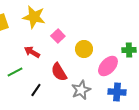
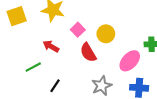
yellow circle: (84, 49) -> (106, 34), moved
red semicircle: (59, 72) -> (88, 52), moved

